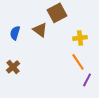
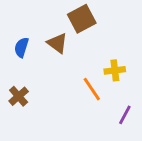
yellow cross: (80, 38) -> (115, 70), moved
orange line: (78, 62) -> (92, 89), moved

